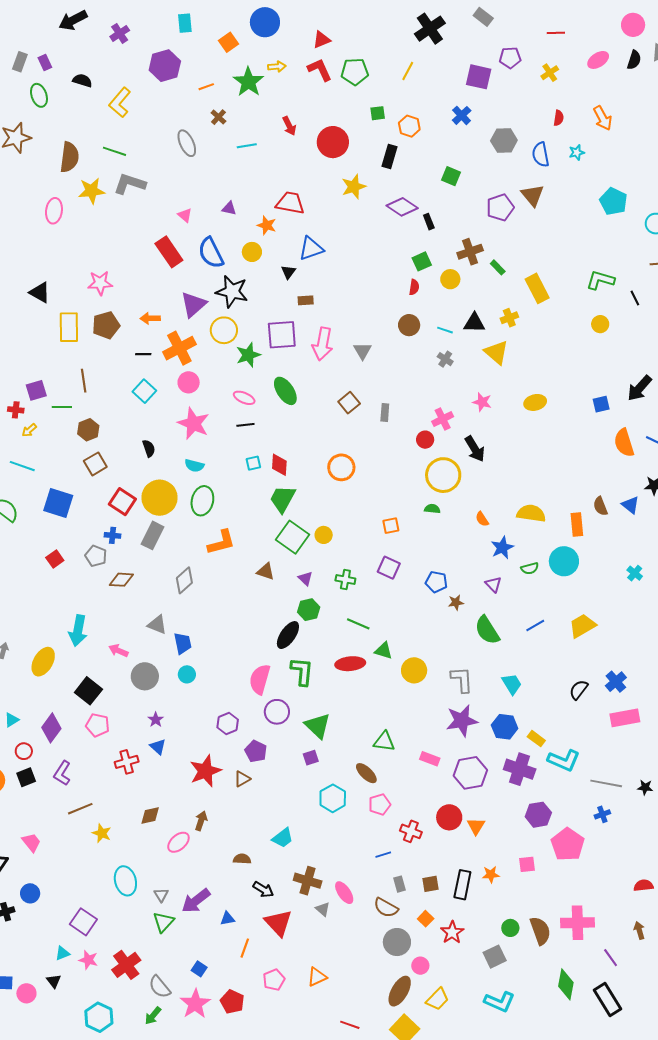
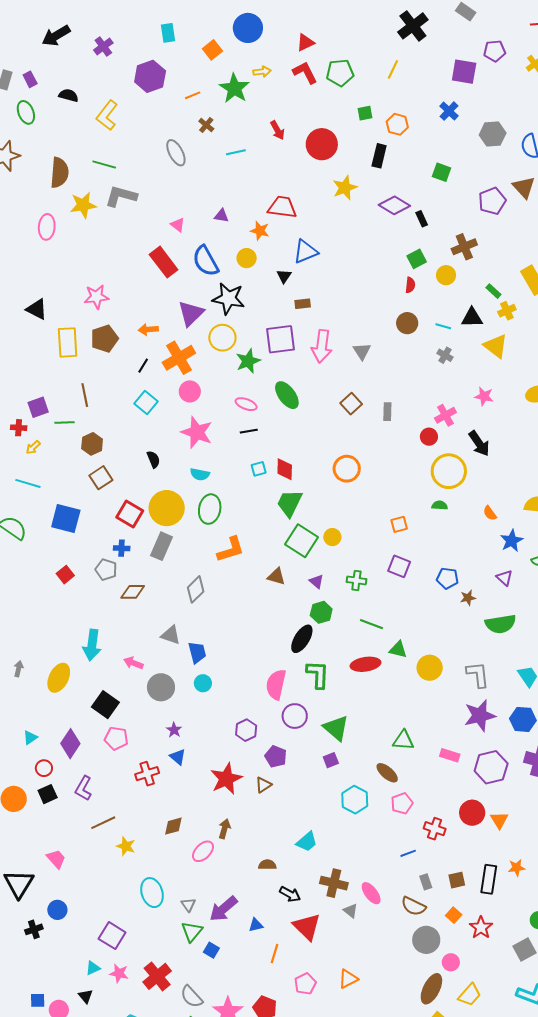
green rectangle: (498, 267) -> (493, 291), moved
black line: (143, 354) -> (143, 366), turned -56
green semicircle: (487, 630) -> (501, 624), turned -64
blue square: (199, 969) -> (211, 950), moved

